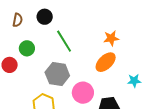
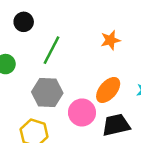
green line: (64, 41) -> (51, 50), turned 65
orange ellipse: (106, 62) -> (108, 90), moved

